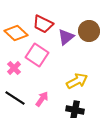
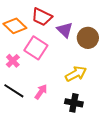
brown circle: (89, 31) -> (88, 38), moved
purple triangle: (66, 37) -> (65, 30), turned -36

